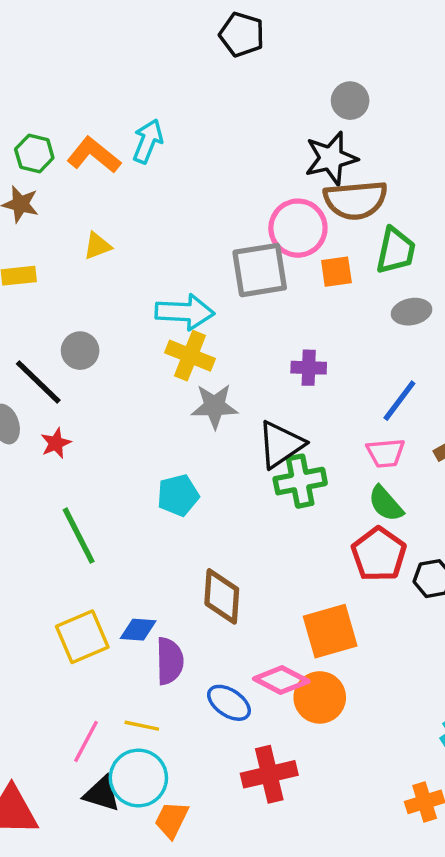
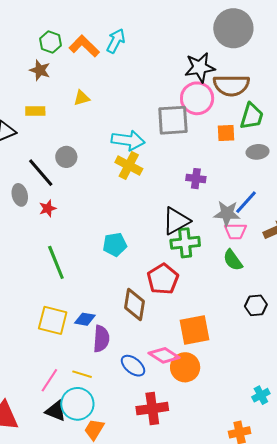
gray circle: (350, 101) -> (233, 28), size x1.8
black star: (331, 158) -> (200, 67), moved
orange square: (336, 272) -> (226, 133), moved
gray star: (215, 406) -> (227, 213), moved
red pentagon: (379, 554) -> (163, 279), moved
yellow square: (82, 637) -> (53, 320), turned 32

